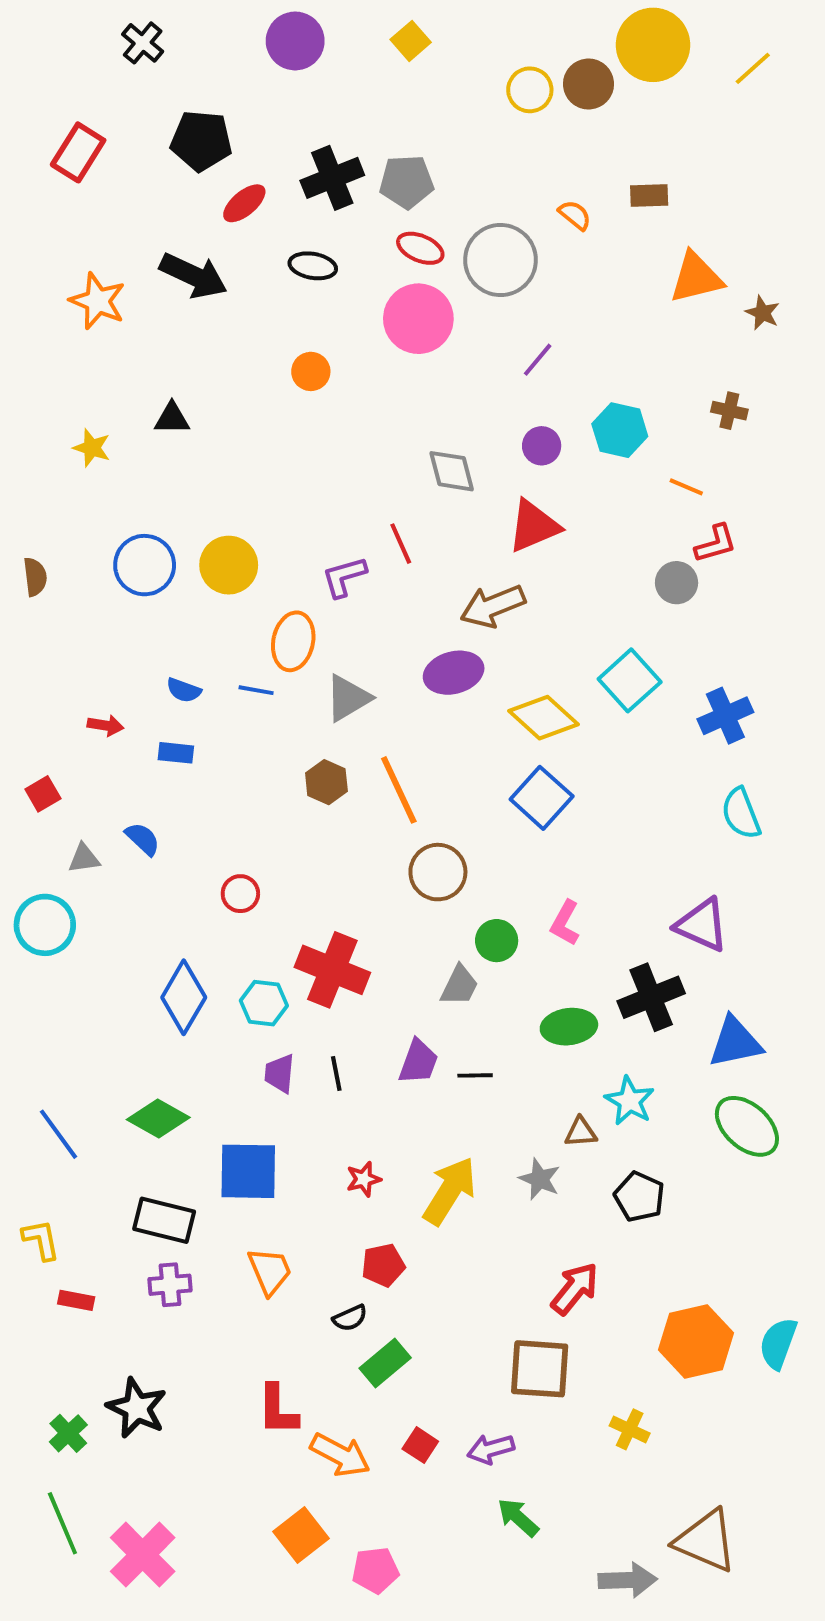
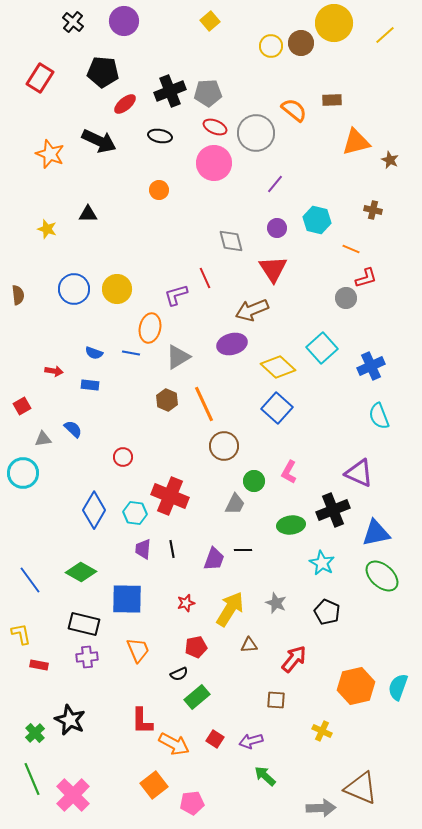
purple circle: (295, 41) -> (124, 21), moved
orange semicircle: (575, 215) -> (294, 110), size x1.5
red triangle: (534, 526) -> (273, 269), turned -40
purple trapezoid: (418, 1062) -> (214, 559), moved
brown triangle: (581, 1132) -> (249, 645), moved
brown square: (540, 1369) -> (276, 700), size x0.6

